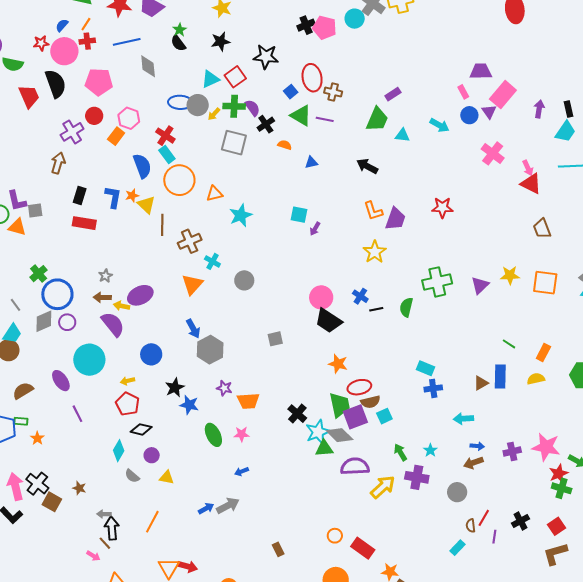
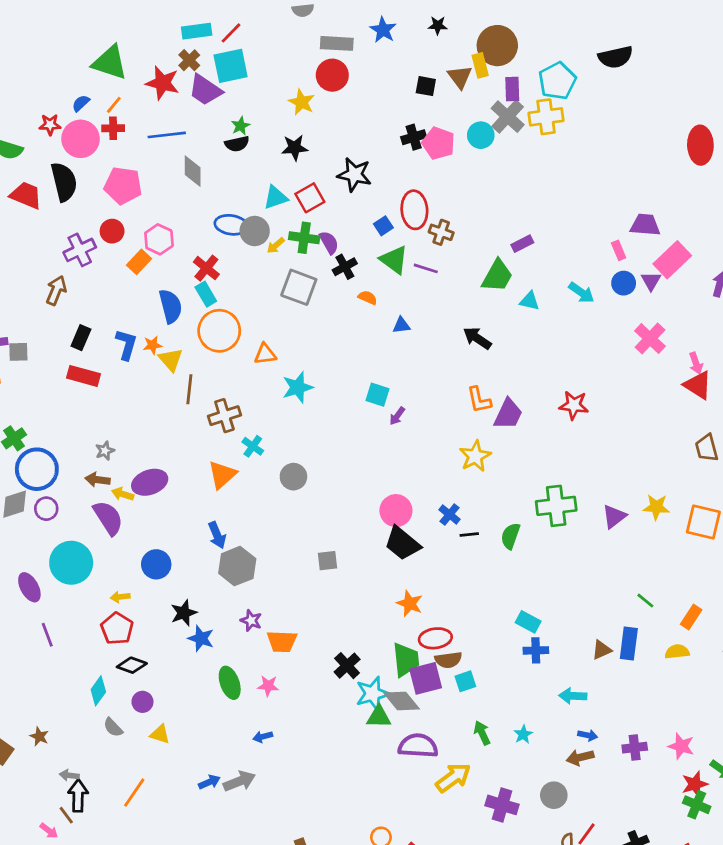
black semicircle: (178, 43) -> (237, 144), turned -72
red trapezoid: (29, 96) -> (26, 195), turned -50
pink star: (546, 447) -> (681, 746), size x0.7
purple cross: (417, 477) -> (502, 805), moved

